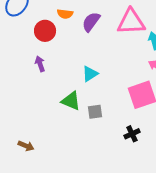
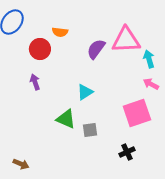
purple semicircle: (91, 22) -> (96, 49), moved

